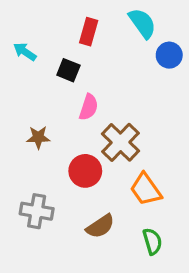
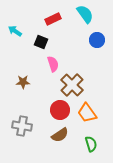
red rectangle: (89, 32) -> (53, 19), turned 49
blue circle: (169, 55) -> (97, 40), moved
pink semicircle: (89, 107) -> (53, 64), turned -35
red circle: (85, 171) -> (60, 110), moved

